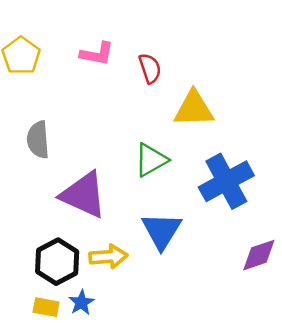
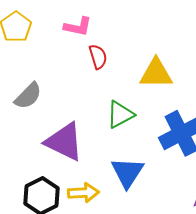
red semicircle: (150, 68) -> (98, 57), moved
gray semicircle: (38, 140) -> (28, 96), turned -132

